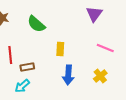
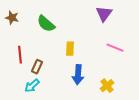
brown rectangle: (27, 67) -> (37, 67), turned -56
yellow cross: (100, 76) -> (107, 86), moved

